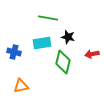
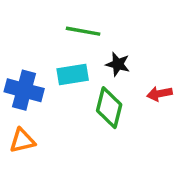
blue cross: (14, 52) -> (24, 90), size x1.5
orange triangle: (21, 86) -> (22, 141), moved

